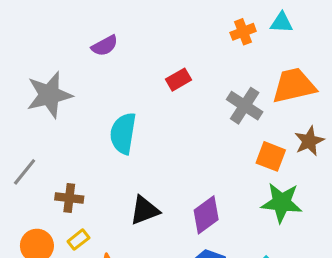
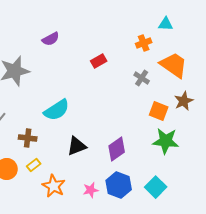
orange cross: (243, 32) -> (144, 43), moved
orange trapezoid: (294, 86) -> (174, 65), turned 48
gray cross: (245, 106) -> (142, 78), size x0.7
cyan semicircle: (123, 133) -> (57, 110), moved, turned -132

